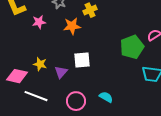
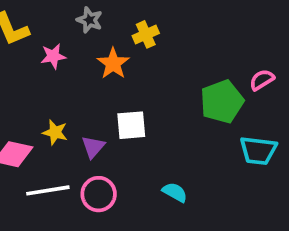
orange star: (72, 26) -> (113, 63), turned -30
white line: (36, 96) -> (48, 190), turned -30
pink circle: (76, 101) -> (99, 194), moved

